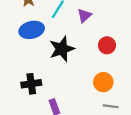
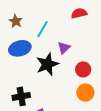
purple triangle: (84, 16) -> (64, 48), moved
red circle: (107, 45) -> (83, 69), moved

